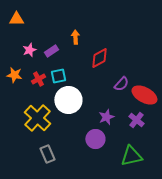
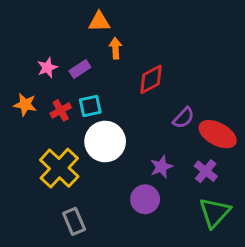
orange triangle: (16, 19) -> (99, 22), moved
green triangle: (131, 156) -> (215, 213), moved, turned -35

